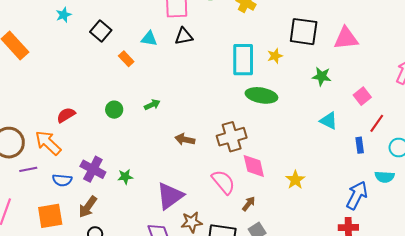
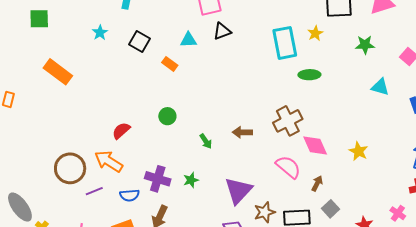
green ellipse: (261, 95) -> (309, 75), size x0.7
green arrow: (152, 105) -> (206, 141), moved, turned 91

